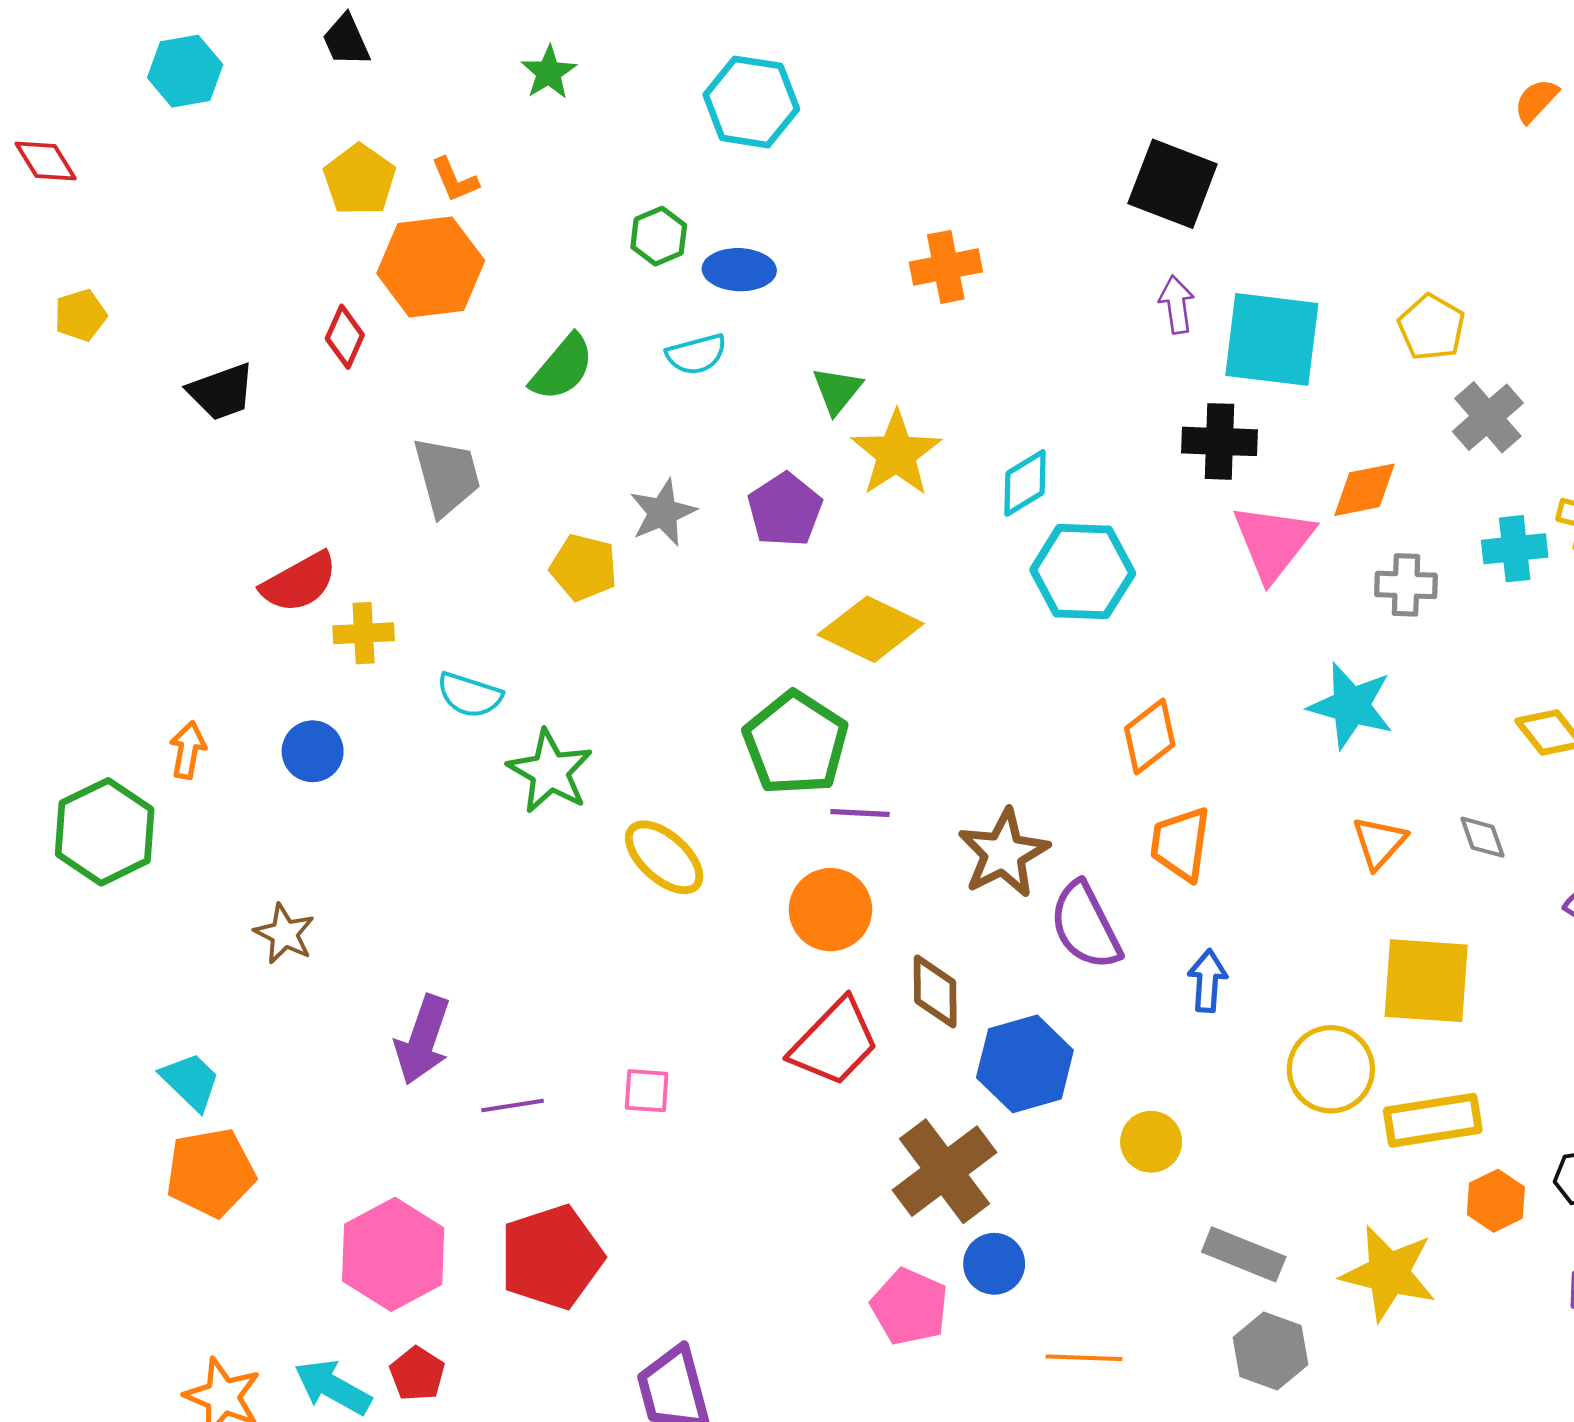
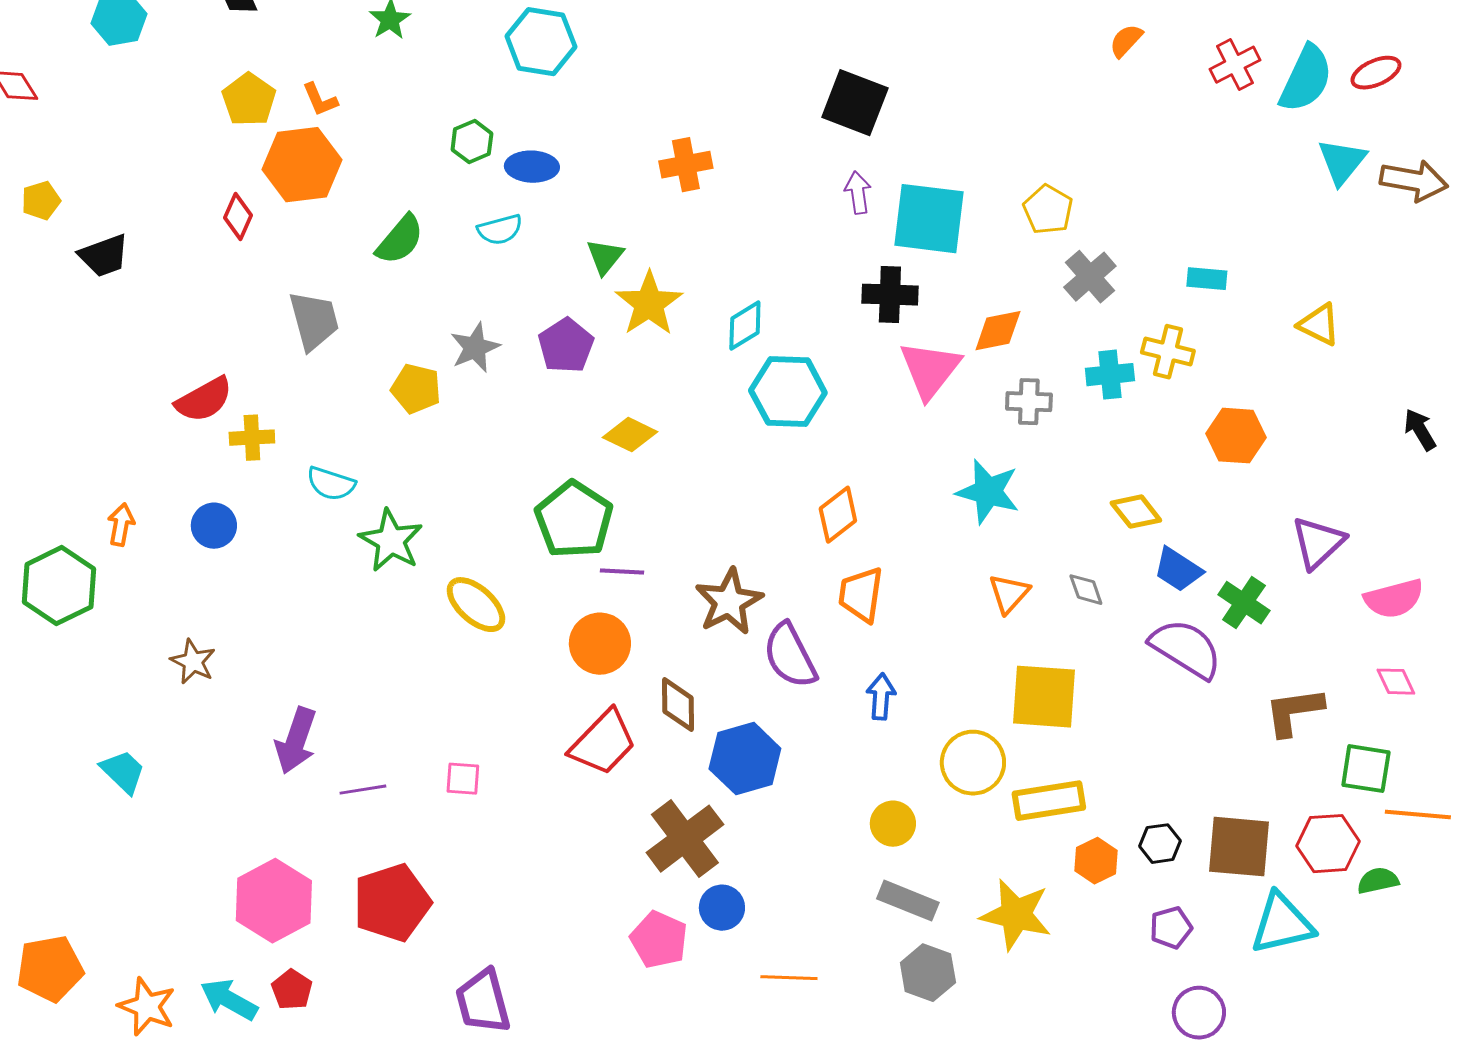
black trapezoid: (221, 392) -> (104, 256), moved
yellow diamond: (871, 629) -> (630, 435), size x0.7
yellow circle: (1151, 1142) -> (893, 824), moved
orange pentagon: (211, 1173) -> (50, 969), moved

